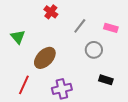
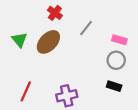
pink rectangle: (111, 28) -> (119, 40), moved
gray circle: (94, 50) -> (116, 60), moved
brown ellipse: (45, 58) -> (48, 42), moved

